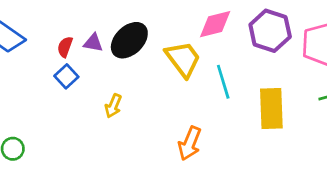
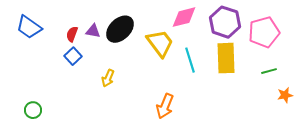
yellow rectangle: (271, 109) -> (226, 58), moved

